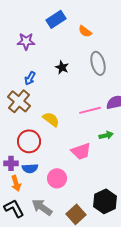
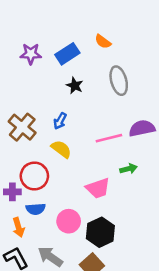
blue rectangle: (56, 19) -> (67, 54), moved
blue arrow: (30, 78) -> (60, 121), moved
purple cross: (11, 163) -> (12, 192), moved
black hexagon: (105, 201) -> (100, 232), moved

